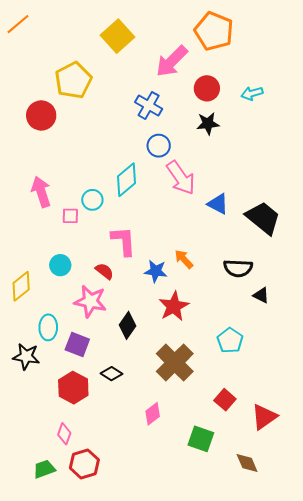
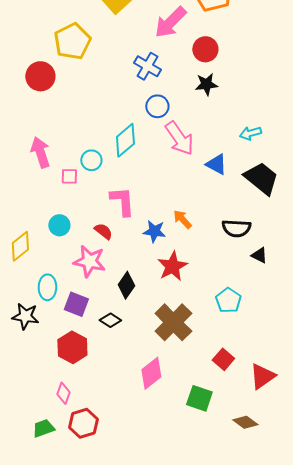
cyan arrow: (252, 93) -> (250, 133), moved
black diamond: (111, 374) -> (110, 320), moved
pink diamond: (153, 414) -> (151, 373), size x1.4
brown diamond: (247, 463) -> (245, 422), turned -30

